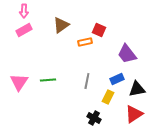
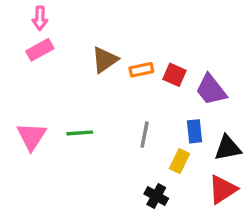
brown triangle: (61, 25) -> (105, 60), moved
red square: (99, 30) -> (175, 75), moved
blue rectangle: (117, 79) -> (194, 131), turned -72

